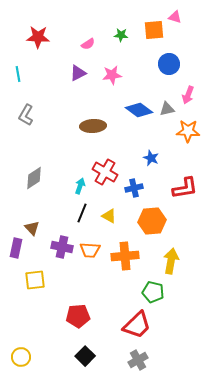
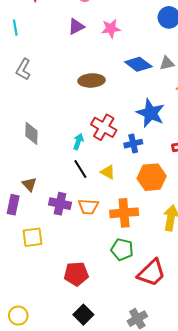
blue star: (151, 158) -> (151, 113), size x1.8
gray diamond: (34, 178) -> (31, 133), turned -55
black line: (82, 213) -> (80, 169), turned -54
green pentagon: (153, 292) -> (122, 249), moved
red trapezoid: (137, 325) -> (152, 273), moved

